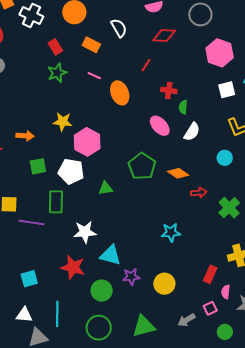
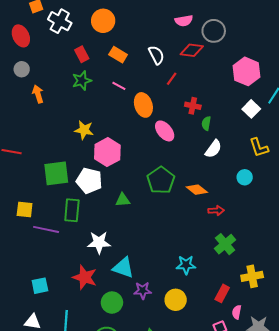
gray circle: (200, 14) -> (214, 31), moved
white semicircle: (119, 28) -> (156, 55), moved
white square: (227, 90) -> (251, 109), turned -36
pink ellipse: (160, 126) -> (165, 131), moved
orange arrow: (25, 136) -> (38, 94), moved, turned -114
green square: (38, 166) -> (56, 173), size x1.5
green cross: (229, 208) -> (225, 244), moved
cyan star: (171, 232) -> (186, 265), moved

